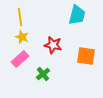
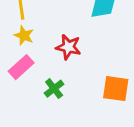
orange square: (86, 56) -> (116, 89), moved

